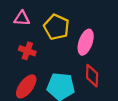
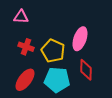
yellow pentagon: (56, 27) -> (53, 51), moved

